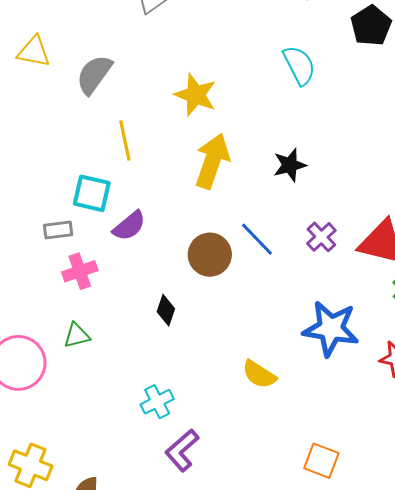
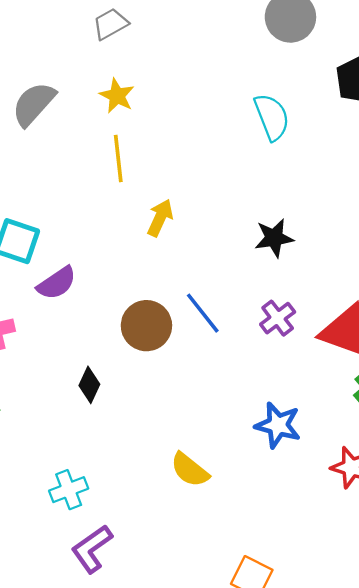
yellow star: (196, 95) -> (117, 96), moved, size x0.7
yellow line: (125, 141) -> (118, 158), moved
yellow arrow: (212, 161) -> (160, 218), size x0.6
black star: (290, 165) -> (274, 238), moved
blue star: (331, 329) -> (278, 425), size x0.7

